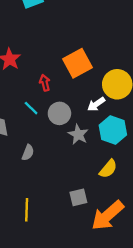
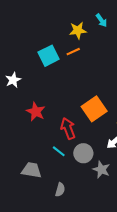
red arrow: (45, 83) -> (68, 128), size x1.5

